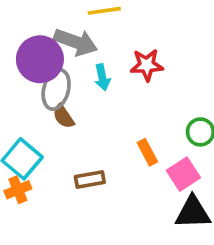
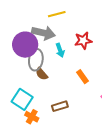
orange rectangle: (147, 152) -> (83, 77), moved
orange cross: (18, 190) -> (32, 117), moved, turned -32

